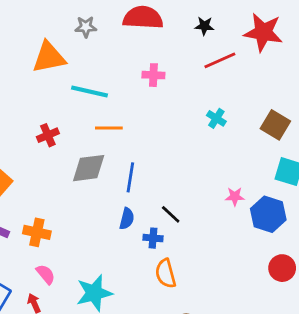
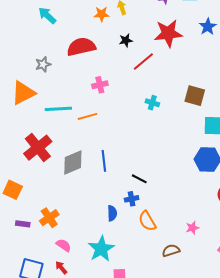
orange line: (109, 128) -> (87, 116), moved
red cross: (48, 135) -> (38, 148), size x1.8
pink star: (235, 197) -> (192, 228), moved
blue semicircle: (127, 219) -> (112, 213), moved
orange cross: (37, 232) -> (49, 218), turned -30

